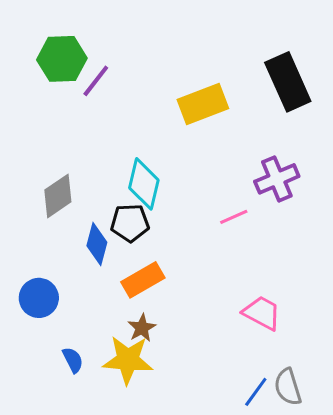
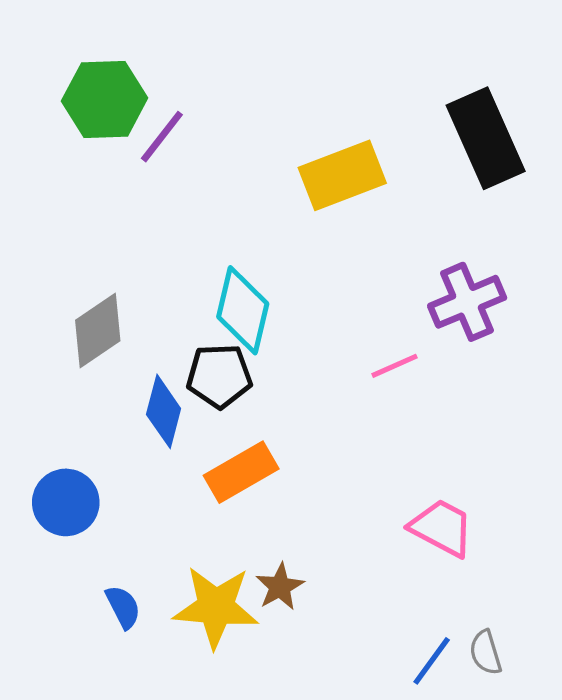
brown star: (142, 328) -> (280, 587), moved
gray semicircle: (288, 387) -> (486, 652), size x0.7

